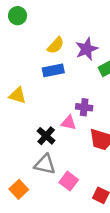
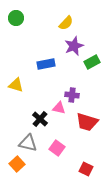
yellow semicircle: (56, 45) -> (66, 23), moved
gray triangle: (45, 164) -> (28, 143), moved
pink square: (69, 181) -> (57, 148), moved

